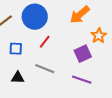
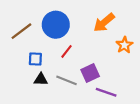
purple square: (83, 54) -> (90, 73), moved
black triangle: (18, 78) -> (41, 79), moved

